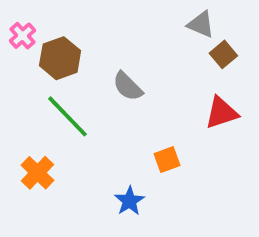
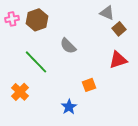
pink cross: (22, 36) -> (12, 19), turned 32
brown hexagon: (60, 58) -> (37, 20), moved

